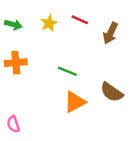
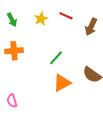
green arrow: (13, 25) -> (12, 20), turned 48
green line: (67, 71) -> (56, 58), turned -70

